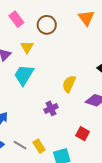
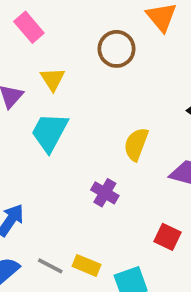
brown circle: (47, 25) -> (117, 49), moved
purple cross: (51, 108) -> (105, 193), turned -32
yellow rectangle: (39, 146) -> (87, 265), turned -32

